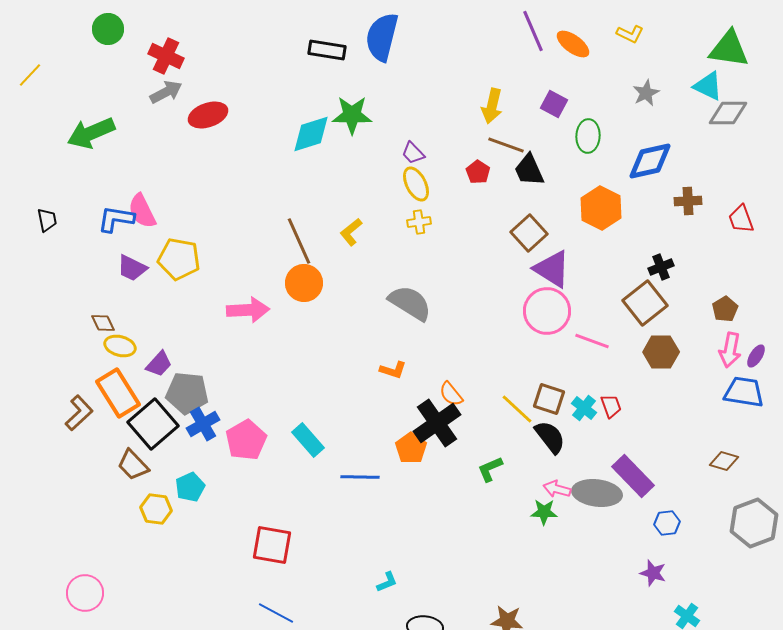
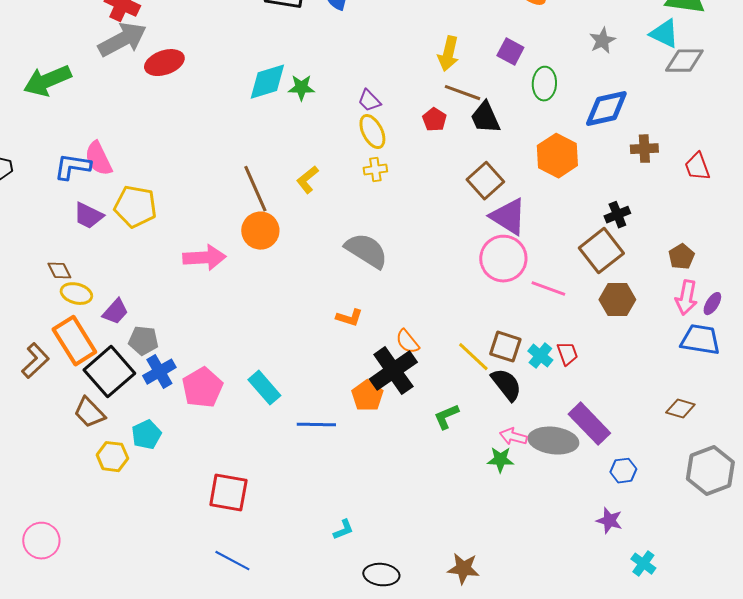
gray arrow: (166, 92) -> (122, 40), size x1.5
green star: (352, 115) -> (301, 88), moved, size x0.7
gray pentagon: (187, 393) -> (143, 341), size x0.7

